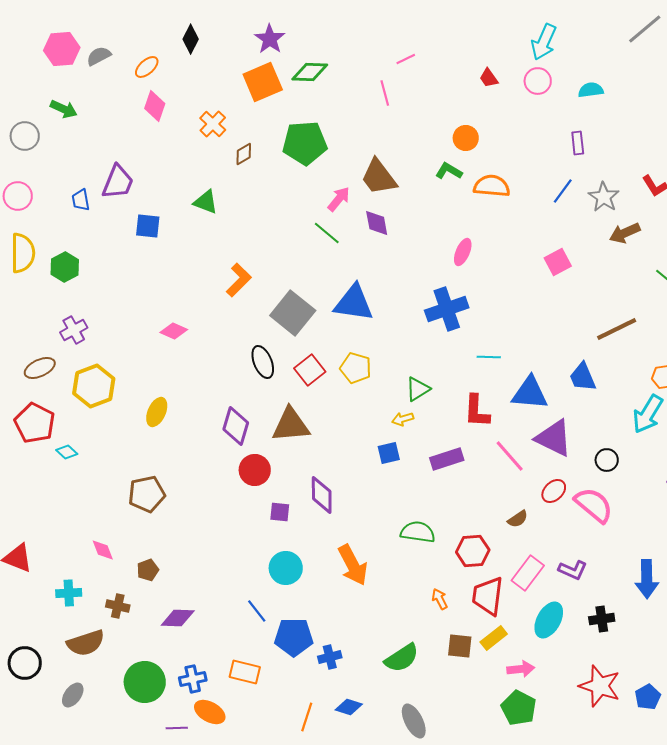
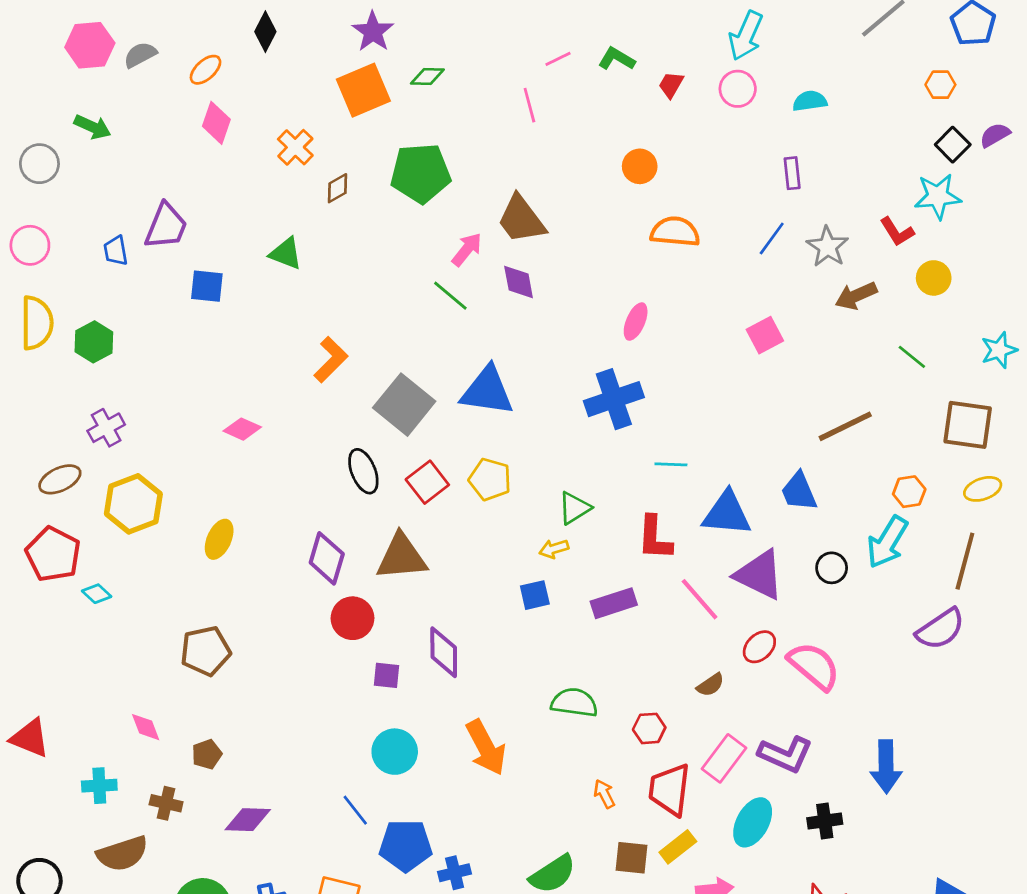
green diamond: (310, 72) -> (427, 77), size x0.7
red trapezoid: (489, 78) -> (671, 85), turned 65
green L-shape: (449, 171) -> (617, 59), moved
black circle: (607, 460) -> (832, 568), moved
red hexagon: (473, 551) -> (649, 728), size x0.7
purple L-shape: (573, 570) -> (785, 754), size x1.4

